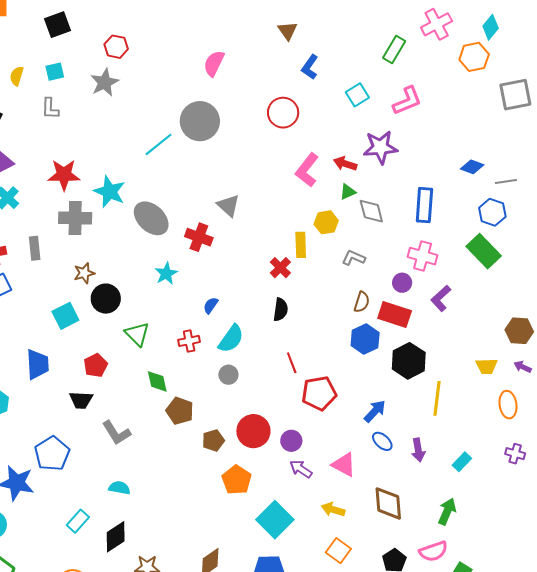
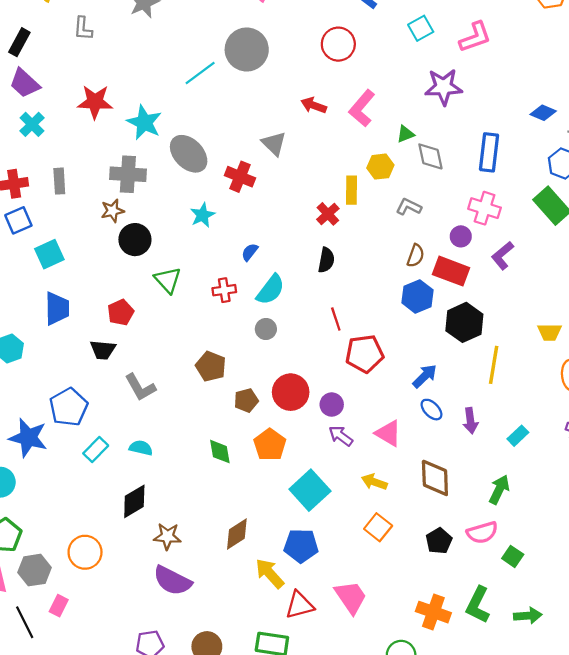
red arrow: (345, 164) -> (314, 105), moved
gray cross: (75, 218) -> (128, 174), moved
cyan square: (65, 316) -> (49, 254), moved
green diamond: (157, 381) -> (220, 452), moved
cyan rectangle: (78, 521) -> (96, 449), moved

